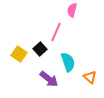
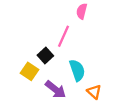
yellow square: (19, 54) -> (29, 71), moved
orange triangle: (90, 77) -> (94, 92), moved

